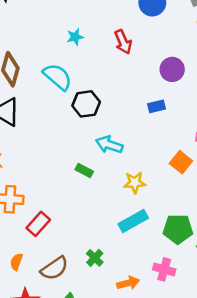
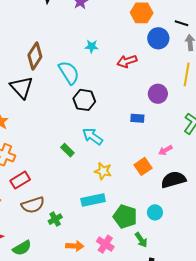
red arrow: (123, 42) -> (127, 61), turned 78
brown semicircle: (54, 268) -> (33, 205), moved

